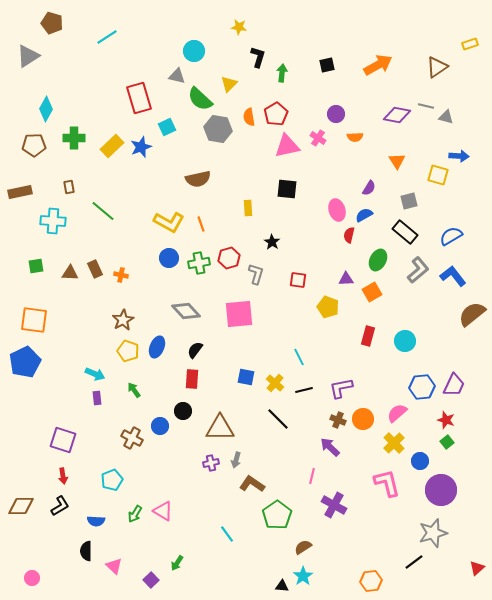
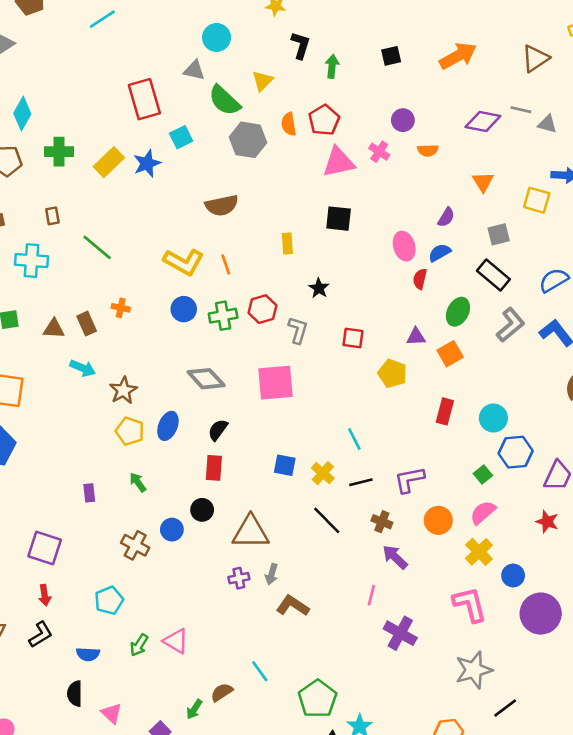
orange cross: (121, 275) -> (121, 308), moved
cyan arrow: (95, 374) -> (83, 368), moved
blue hexagon: (422, 387) -> (516, 452), moved
brown cross: (338, 420) -> (382, 522), moved
green square: (447, 442) -> (483, 474), moved
green pentagon: (277, 515) -> (318, 699), moved
gray star: (433, 533) -> (474, 670), moved
brown semicircle: (303, 547) -> (222, 692), moved

